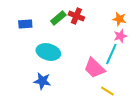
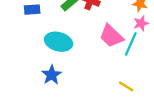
pink trapezoid: (94, 68) -> (111, 36), moved
blue star: (42, 81) -> (52, 75), turned 30

